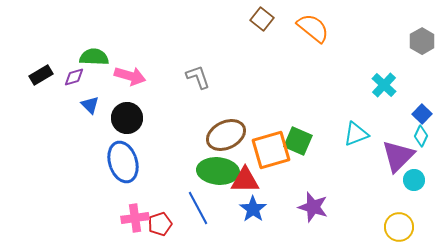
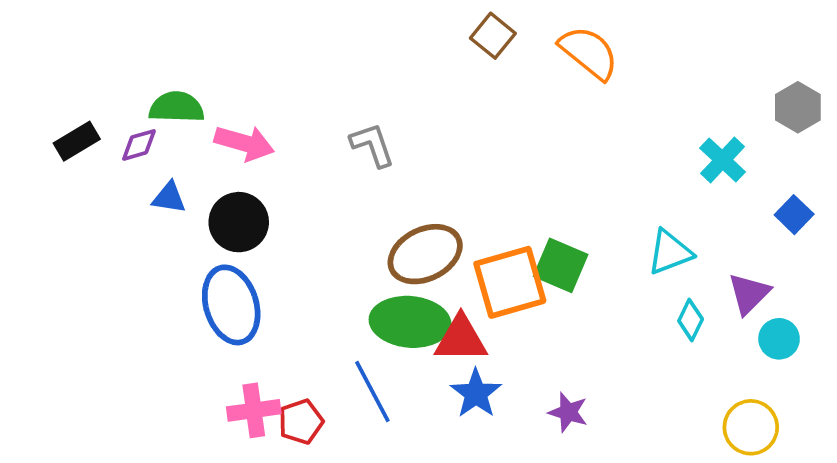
gray hexagon: (422, 41) -> (798, 107), moved
blue triangle: (90, 105) -> (169, 198), turned -36
cyan diamond: (421, 136) -> (691, 320), moved
purple triangle: (398, 156) -> (749, 294), size x0.7
purple star: (313, 207) -> (568, 412), moved, size x0.7

